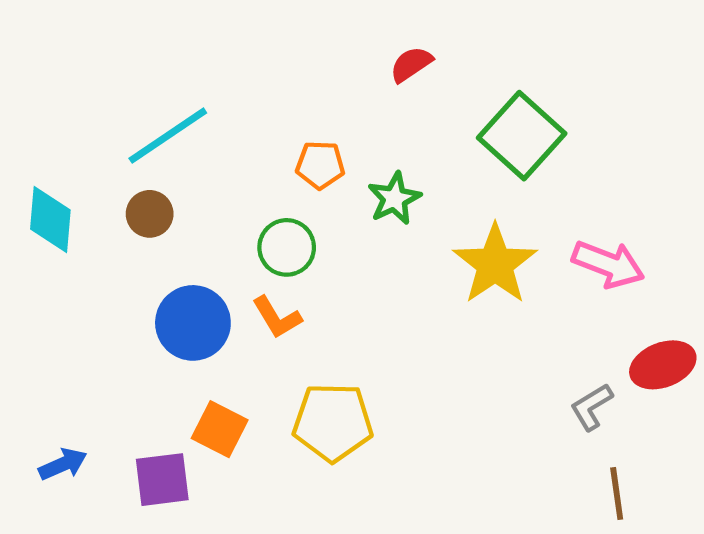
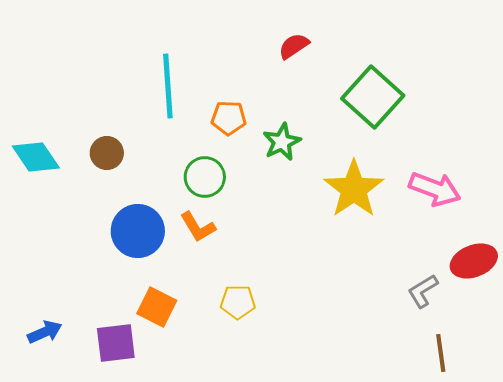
cyan line: (168, 136) -> (168, 86), moved, turned -60
cyan diamond: (50, 219) -> (36, 157), turned -39
yellow pentagon: (333, 422) -> (238, 302), size x0.6

